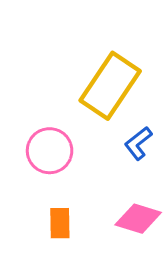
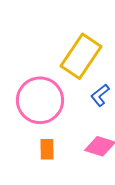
pink circle: (50, 151) -> (40, 100), size x1.5

